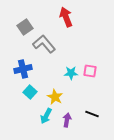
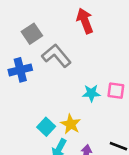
blue cross: (23, 69) -> (20, 70), moved
cyan square: (30, 92) -> (46, 127), moved

